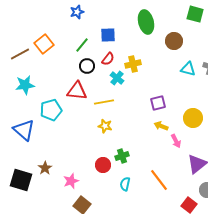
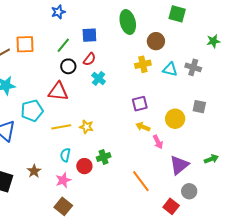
orange square: (44, 44) -> (25, 44), turned 36
yellow cross: (133, 64) -> (143, 64), moved
yellow line: (104, 102) -> (61, 127), moved
brown star: (45, 168) -> (34, 171), moved
pink star: (71, 181) -> (63, 180), moved
cyan semicircle: (125, 184) -> (65, 155), moved

